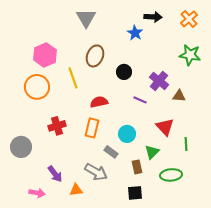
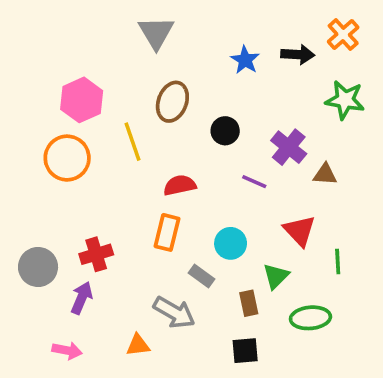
black arrow: (153, 17) -> (298, 54), moved
red cross: (57, 126) -> (96, 254), moved
purple arrow: (55, 174) -> (82, 298), moved, turned -120

